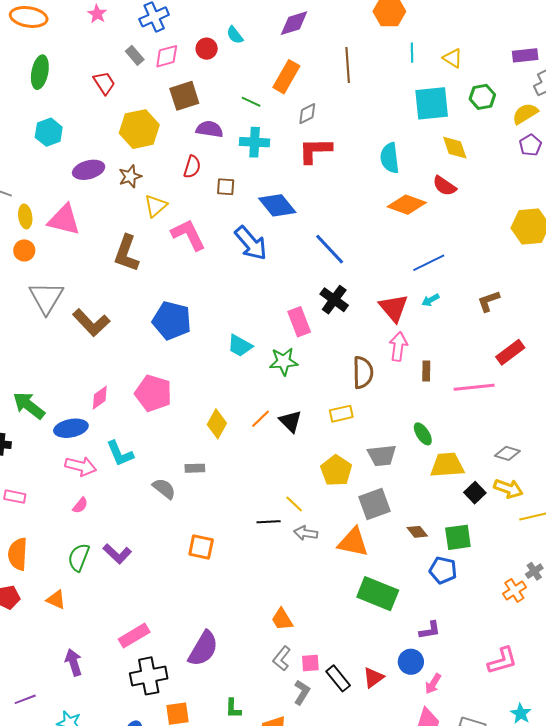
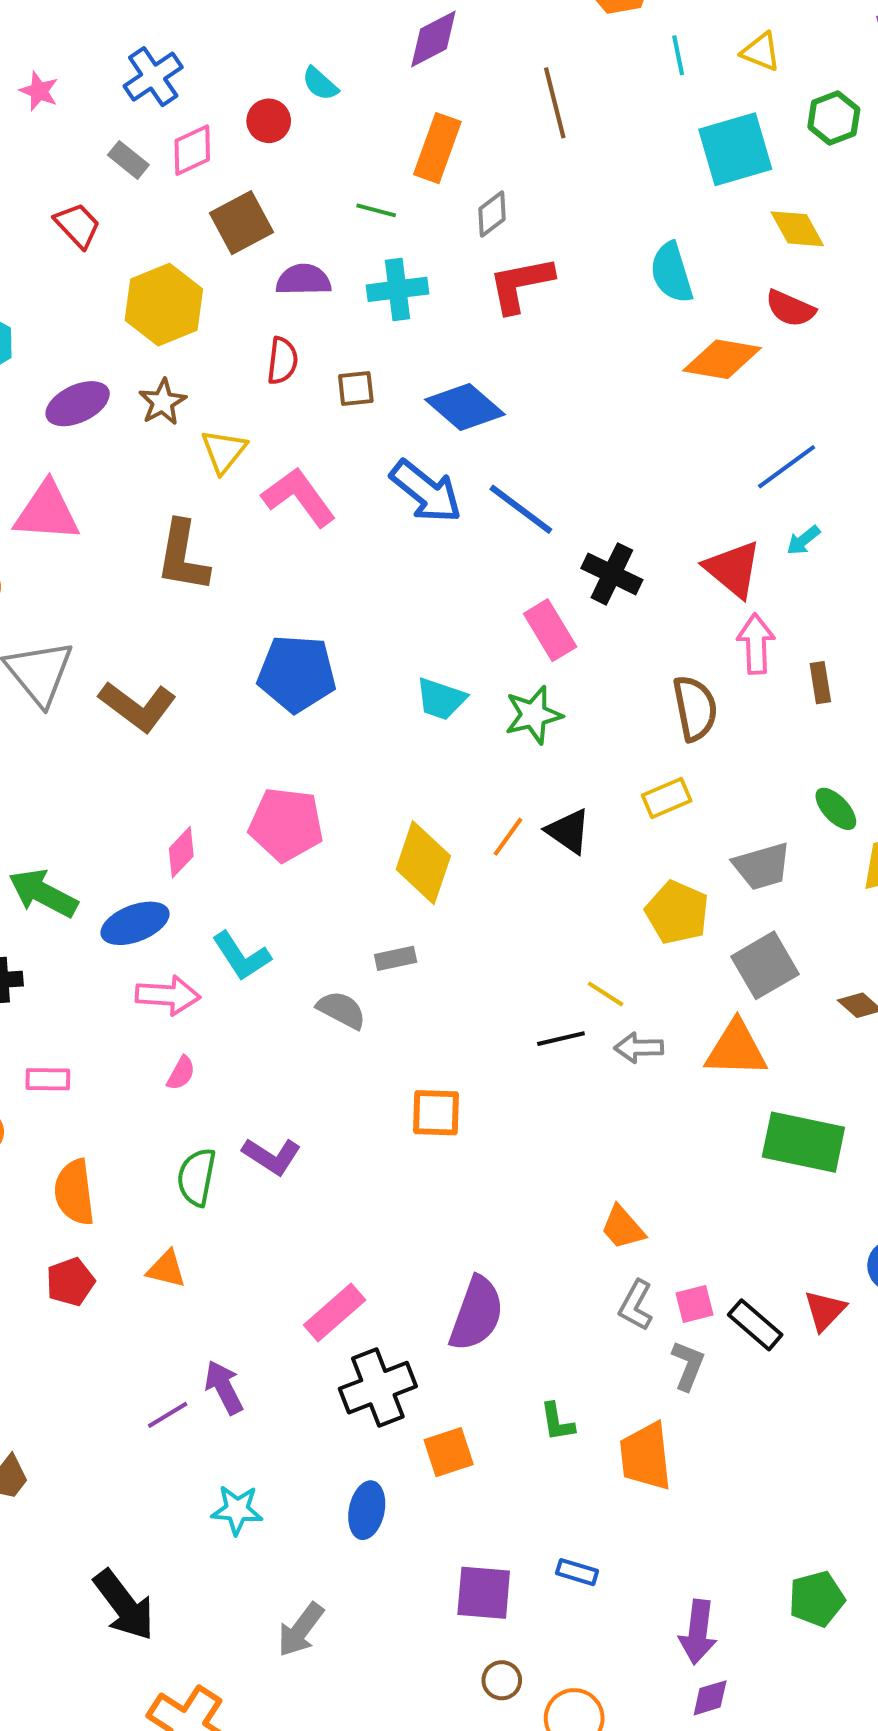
blue line: (330, 249) -> (521, 509), moved
yellow diamond: (217, 424) -> (423, 863), size x1.4
purple line: (25, 699) -> (168, 1415), moved

